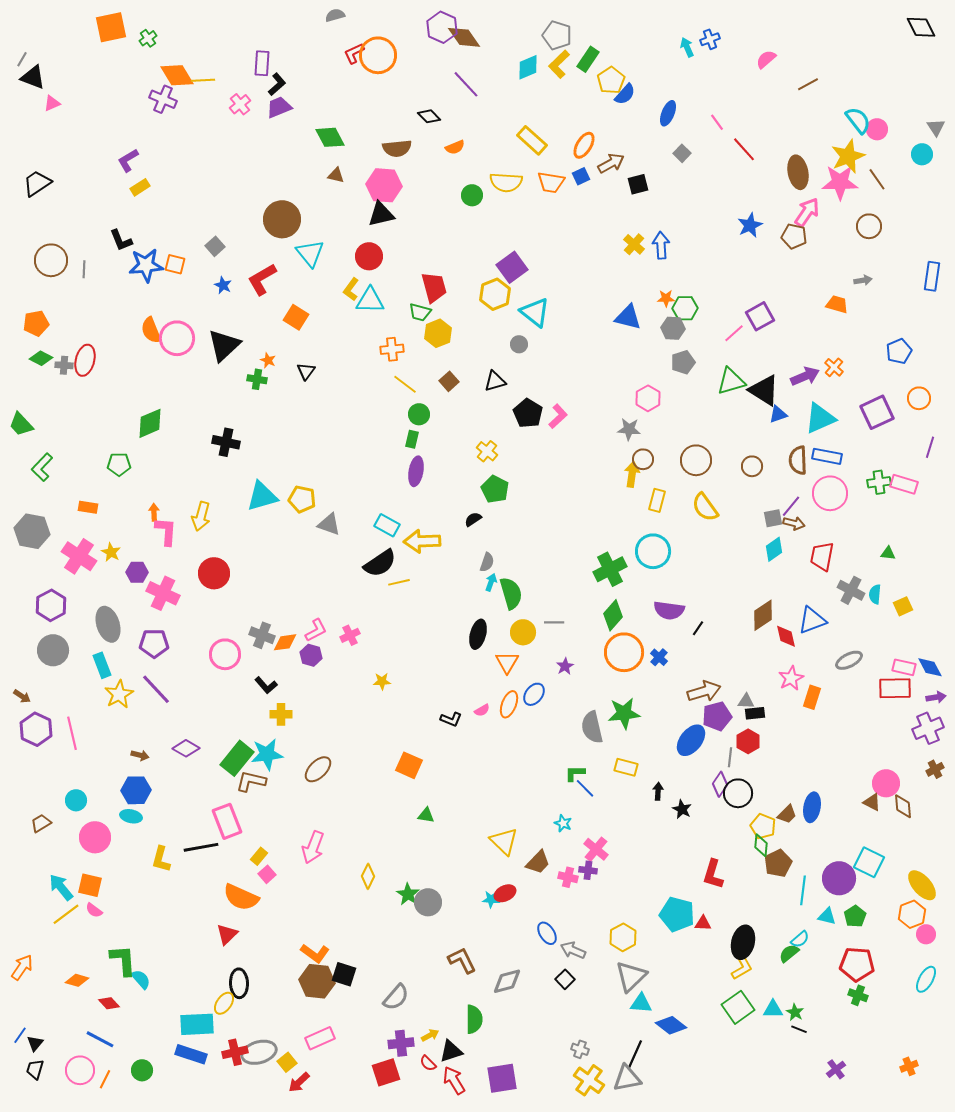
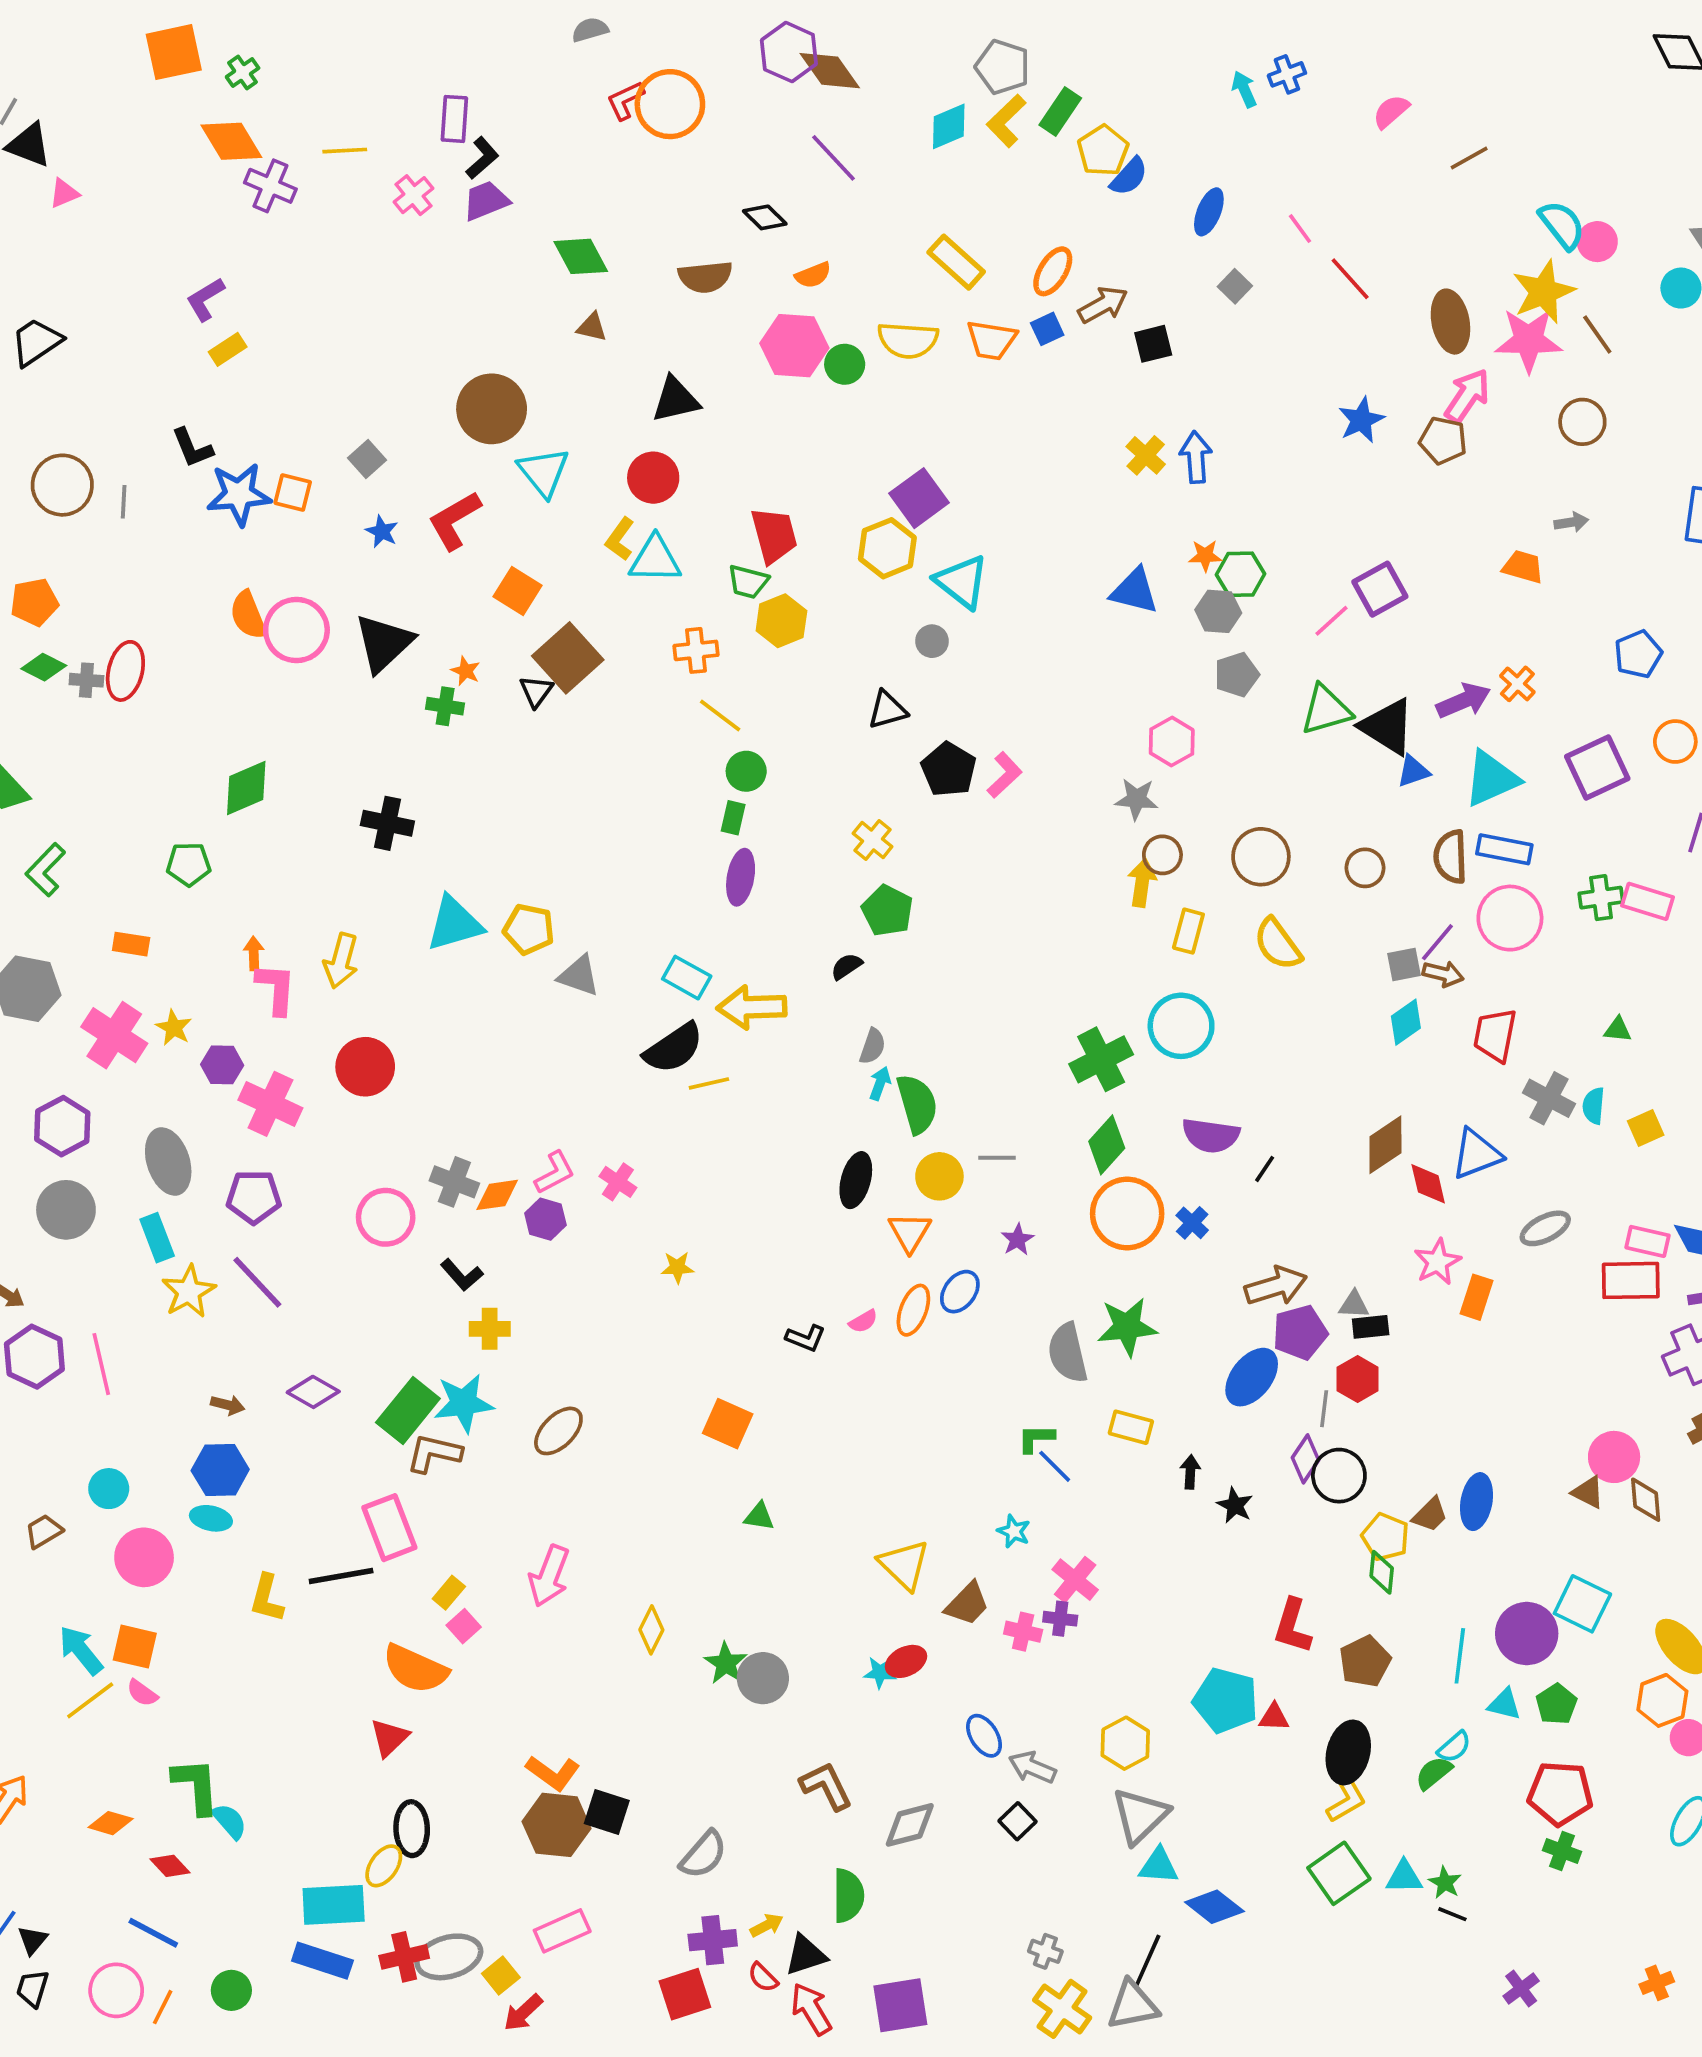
orange diamond: (177, 75) -> (231, 141), moved
pink hexagon: (384, 185) -> (794, 346), moved
brown square: (449, 381) -> (568, 658), moved, size x1.8
pink cross: (350, 635) -> (618, 1182), turned -30
brown pentagon: (778, 863) -> (1365, 1661), moved

